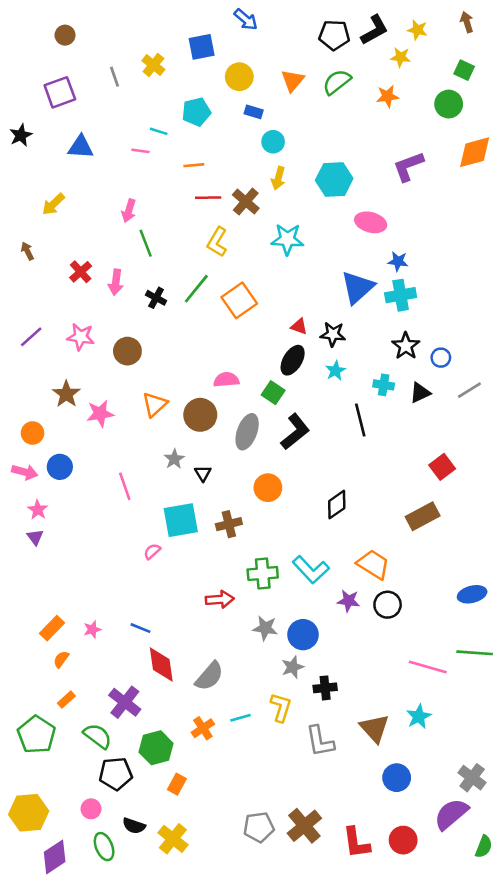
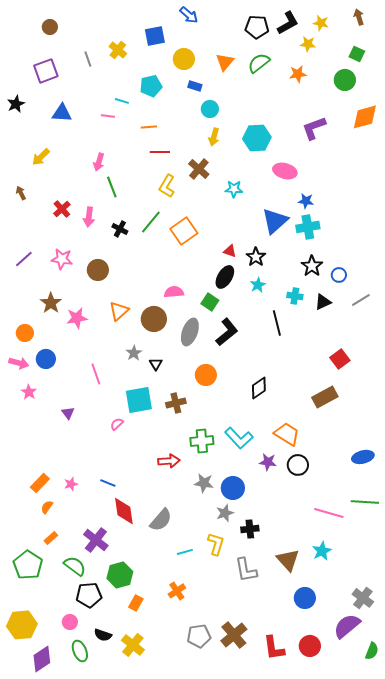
brown cross: (246, 202) -> (199, 169), moved
cyan star: (287, 239) -> (234, 189), moved, size x0.7
black star: (333, 334) -> (256, 257), turned 30
purple triangle: (35, 537) -> (68, 413), moved
orange cross: (203, 728) -> (177, 591), moved

